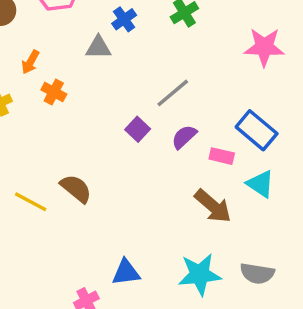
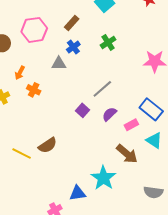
pink rectangle: (222, 156) -> (131, 125), turned -40
brown semicircle: (76, 188) -> (48, 145), turned 108
cyan star: (200, 274) -> (103, 178), moved, turned -30

